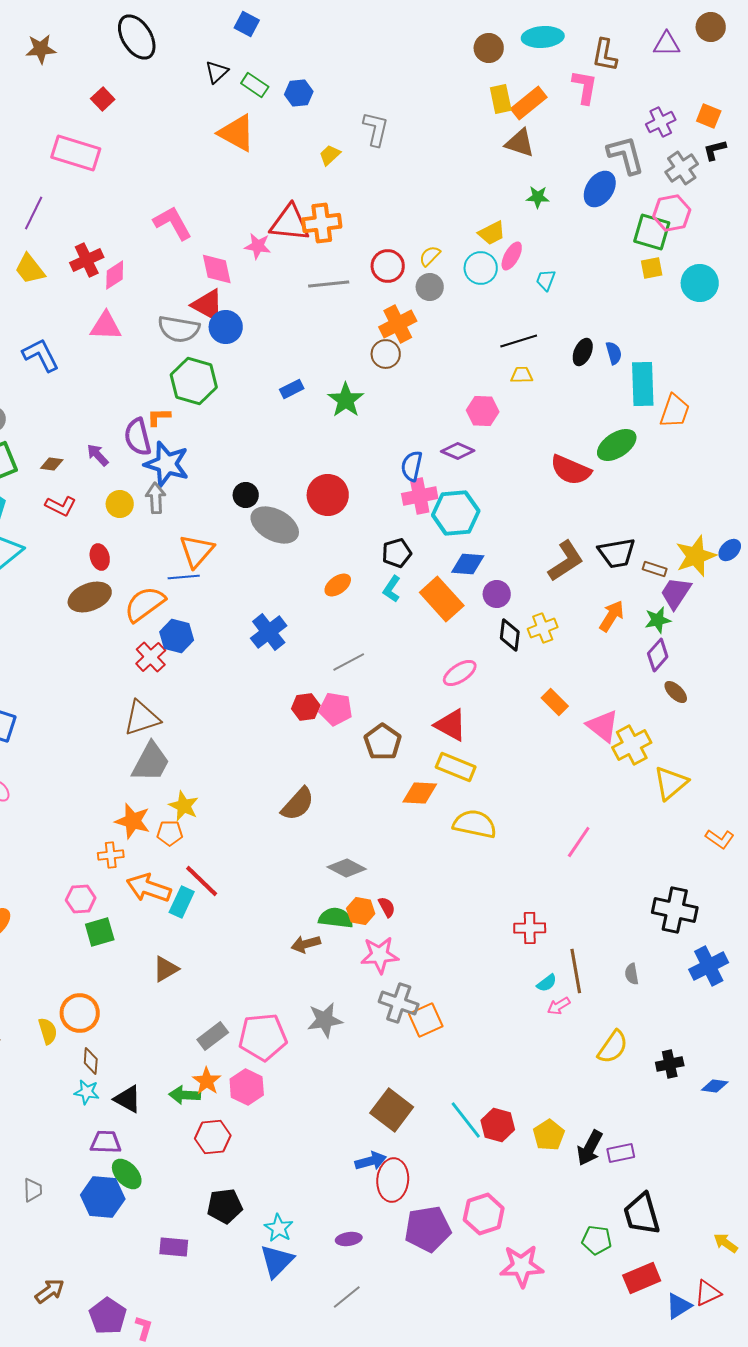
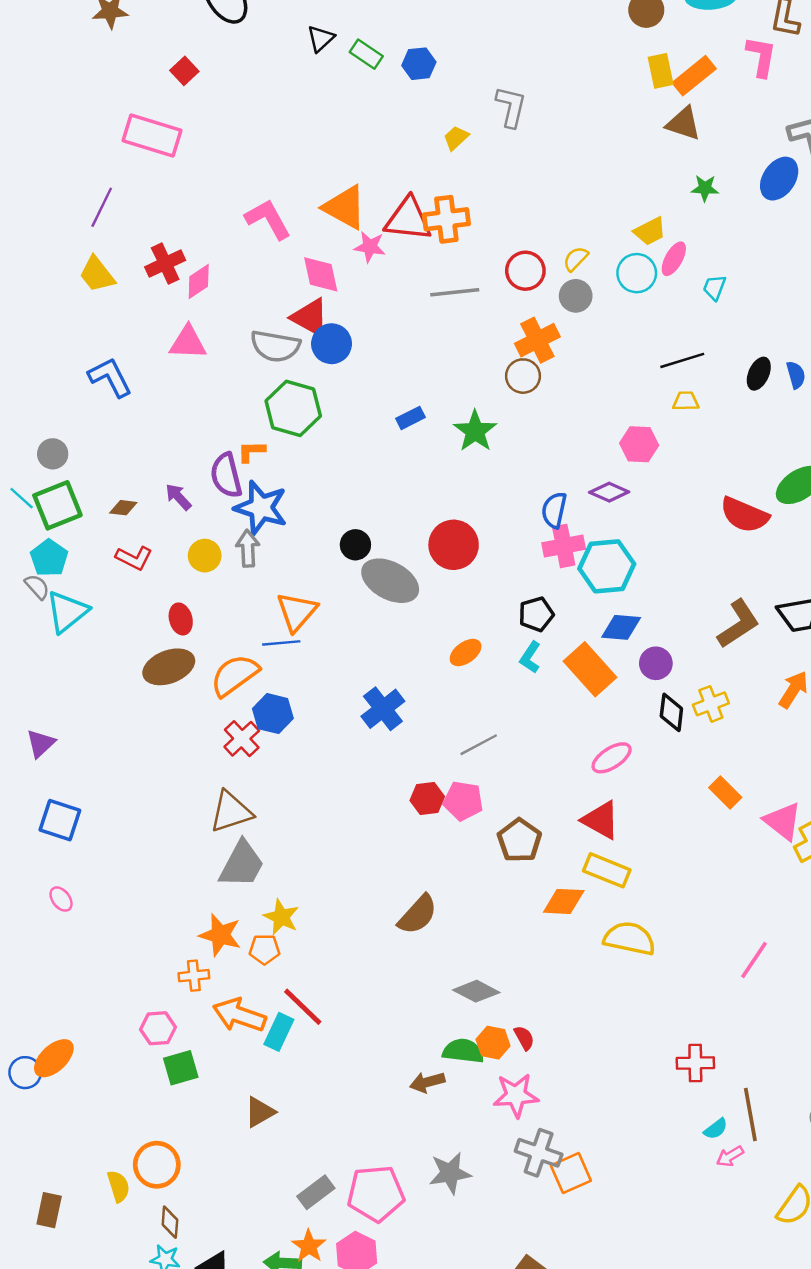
orange triangle: (237, 133) -> (345, 207), moved

